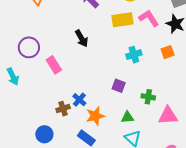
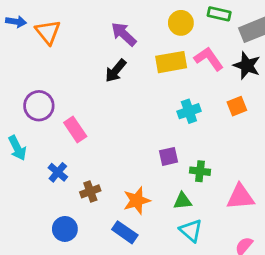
black arrow: (82, 38) -> (116, 71), moved, turned 72
purple square: (119, 86) -> (169, 156), turned -32
green cross: (148, 97) -> (200, 171), moved
blue cross: (79, 100) -> (58, 172), moved

